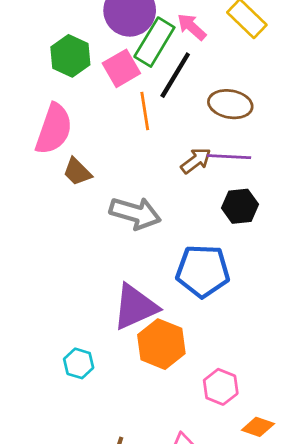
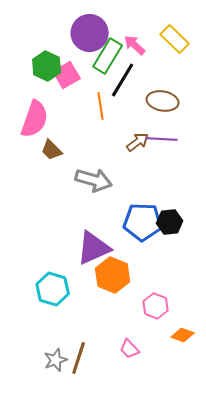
pink square: (121, 68) -> (67, 75), moved
black hexagon: (240, 206) -> (170, 222), moved
cyan hexagon: (79, 363) -> (53, 289), size x1.5

